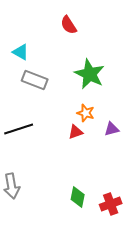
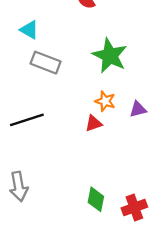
purple triangle: (112, 129) -> (138, 109), moved

